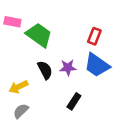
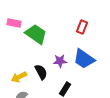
red rectangle: (94, 36) -> (82, 27), moved
black semicircle: (45, 70) -> (41, 72), moved

